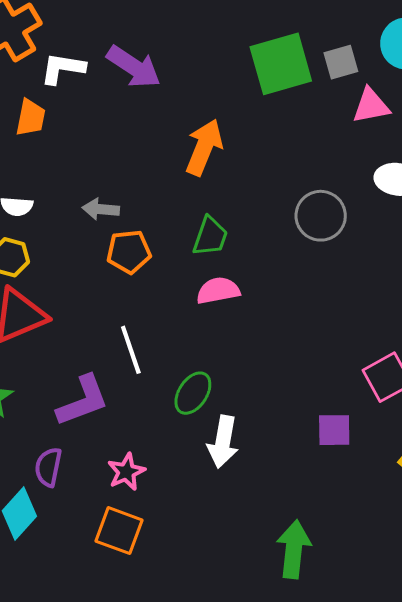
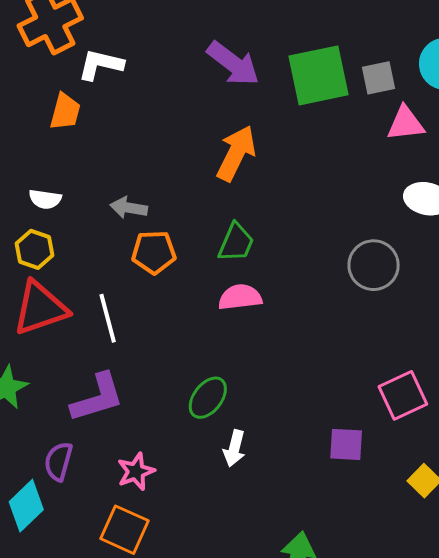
purple arrow: (134, 67) -> (233, 64), moved
gray circle: (321, 216) -> (374, 265), moved
white line: (131, 350) -> (108, 318), moved
white arrow: (223, 442) -> (234, 448), size x0.7

